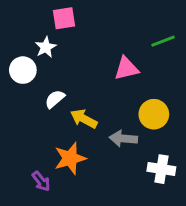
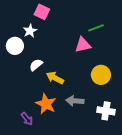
pink square: (64, 18) -> (42, 12), turned 35
green line: (163, 41) -> (96, 28), moved
gray arrow: (123, 139) -> (75, 101), moved
orange star: (70, 158) -> (46, 104), turned -30

